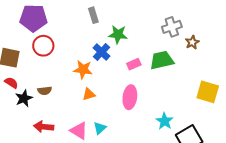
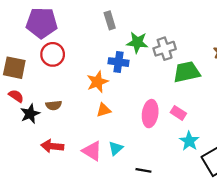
gray cross: (172, 27) -> (165, 49), moved
blue cross: (101, 52) -> (118, 62), turned -36
pink rectangle: (134, 64) -> (178, 113), moved, turned 56
orange star: (83, 70) -> (97, 82), turned -30

